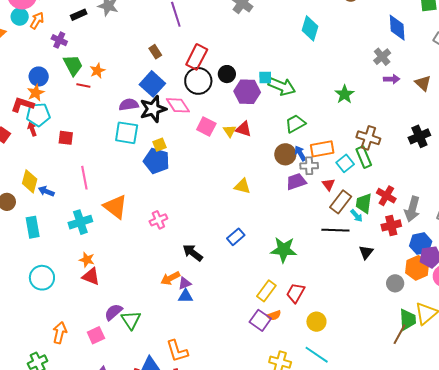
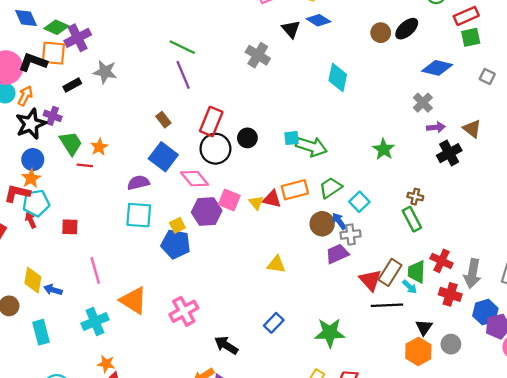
blue diamond: (397, 28) -> (437, 68), turned -68
purple hexagon: (247, 92) -> (207, 211), moved
black star: (153, 109) -> (31, 124), moved
black cross: (419, 136) -> (449, 153), moved
brown cross: (368, 138) -> (415, 197), size x0.6
orange rectangle: (322, 149) -> (295, 190), moved
cyan square: (345, 163) -> (359, 202), moved
red triangle: (328, 185) -> (370, 280), moved, size x1.5
pink cross: (158, 220) -> (184, 311), size x1.4
red cross: (391, 225) -> (450, 294), turned 36
orange hexagon: (417, 268) -> (418, 351), moved
gray circle: (395, 283) -> (451, 344), moved

